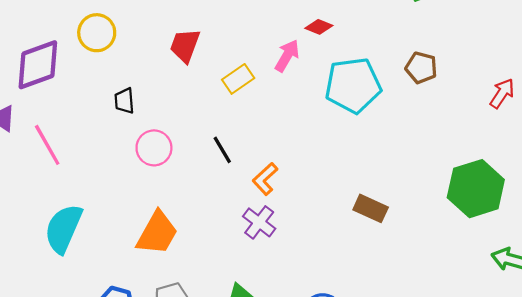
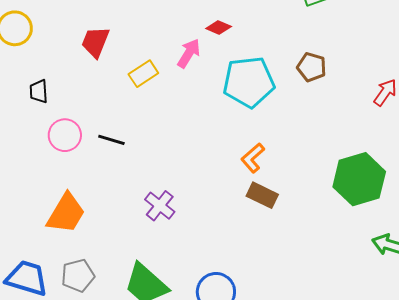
black line: (222, 150) -> (111, 140), moved, turned -44
orange L-shape: (265, 179) -> (253, 158), moved

